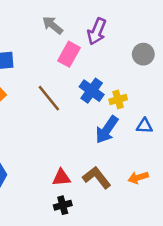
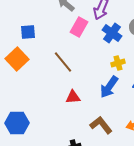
blue cross: (92, 91) -> (112, 33), moved
red triangle: (61, 178) -> (73, 97), moved

